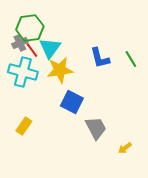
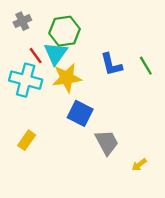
green hexagon: (30, 28) -> (65, 31), moved
gray cross: (20, 43) -> (22, 21), moved

